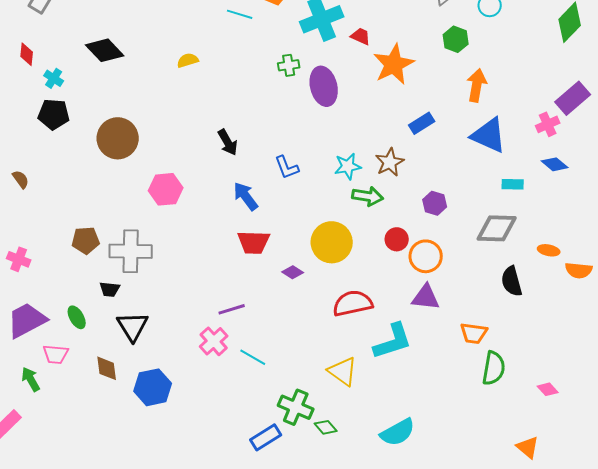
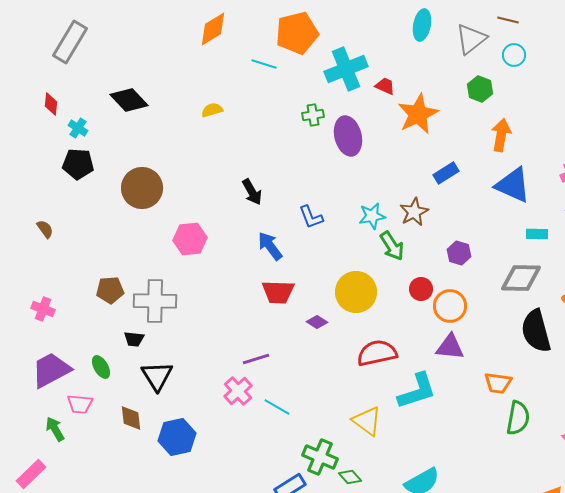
green arrow: (368, 196) -> (392, 246), turned 48
black semicircle: (512, 281) -> (536, 331), size x1.4

